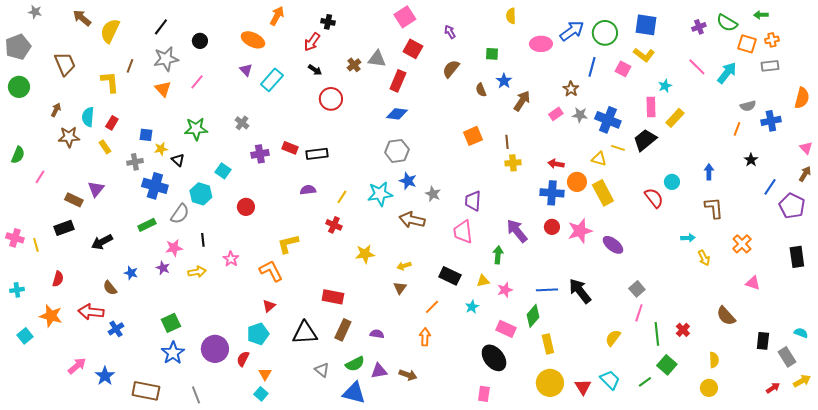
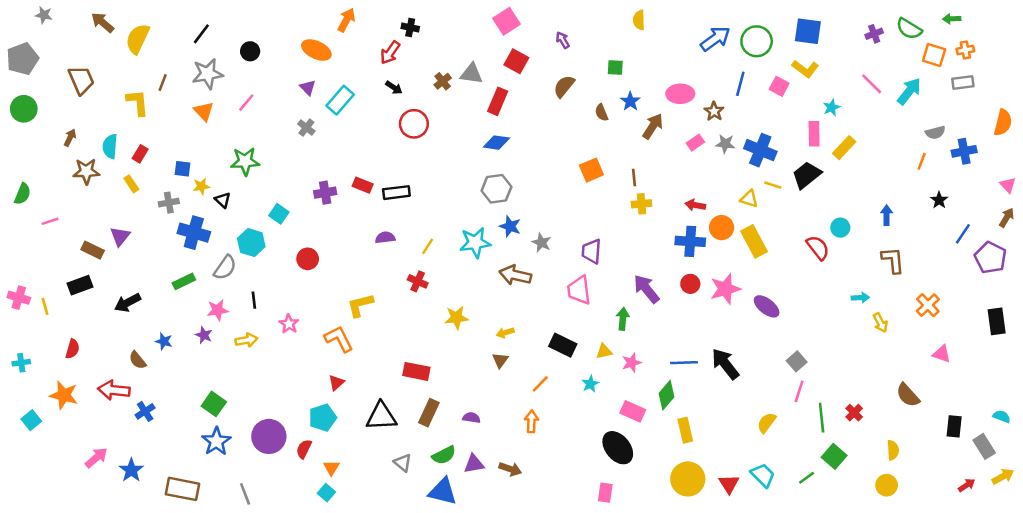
pink ellipse: (541, 44) -> (680, 94), moved
gray cross: (242, 123) -> (306, 128), moved
pink line: (40, 177) -> (50, 221), turned 40
green square: (171, 323) -> (214, 404), turned -30

